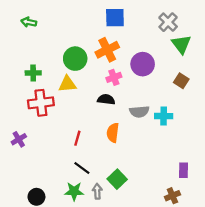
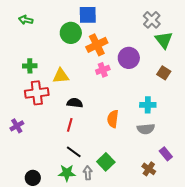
blue square: (115, 18) -> (88, 15), moved
green circle: (75, 59) -> (71, 33), moved
black semicircle: (106, 99) -> (75, 103), moved
gray semicircle: (139, 112) -> (146, 129), moved
orange semicircle: (113, 133) -> (113, 119), moved
purple rectangle: (184, 170) -> (166, 154), turned -40
brown cross: (172, 196) -> (149, 169), moved, turned -32

